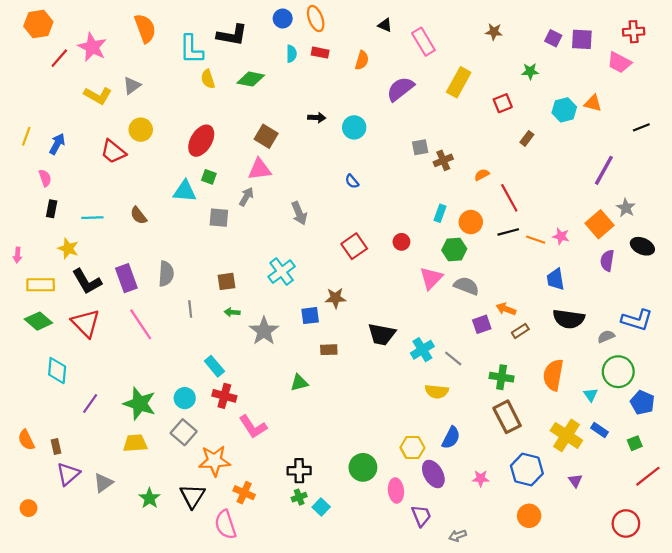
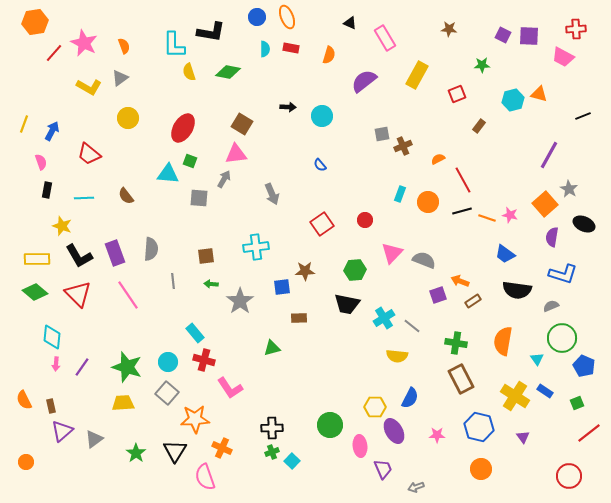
orange semicircle: (145, 28) -> (124, 46), moved, size x0.6
red trapezoid: (113, 152) -> (89, 154), moved
green hexagon: (454, 250) -> (355, 270), moved
pink arrow: (17, 255) -> (56, 364), moved
cyan cross: (282, 272) -> (256, 247), turned 30
blue trapezoid: (555, 279) -> (505, 254), turned -45
blue L-shape: (637, 320) -> (563, 274), moved

